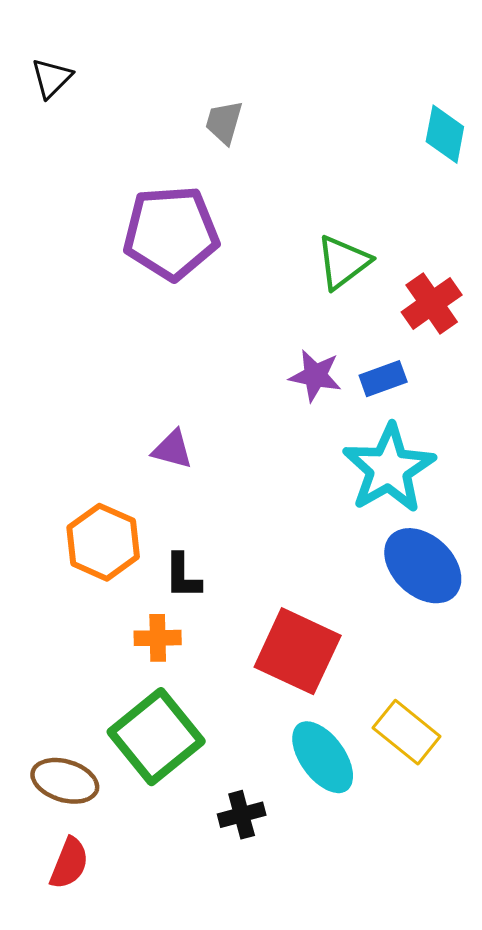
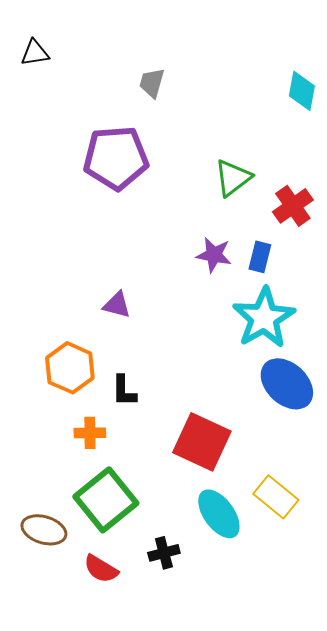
black triangle: (52, 78) -> (35, 53), turned 36
blue rectangle: (383, 379) -> (260, 257), turned -56
orange cross: (158, 638) -> (90, 433), moved
red semicircle: (69, 863) -> (101, 569), moved, turned 99

